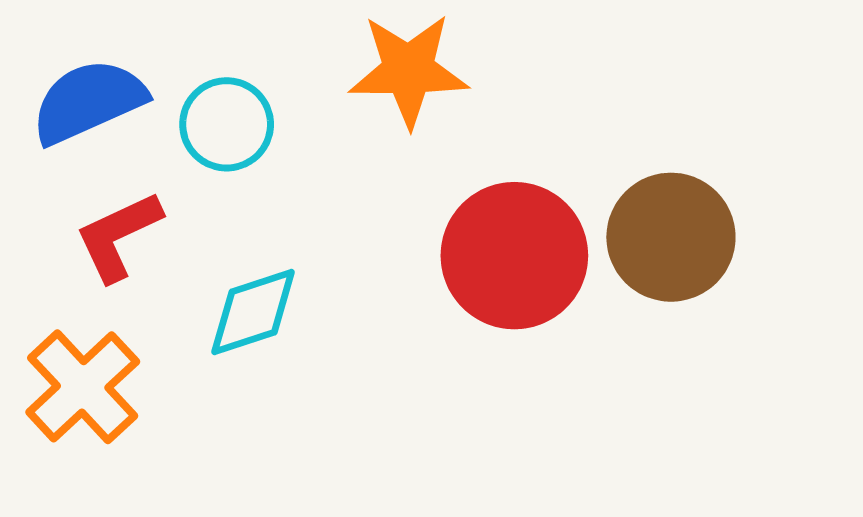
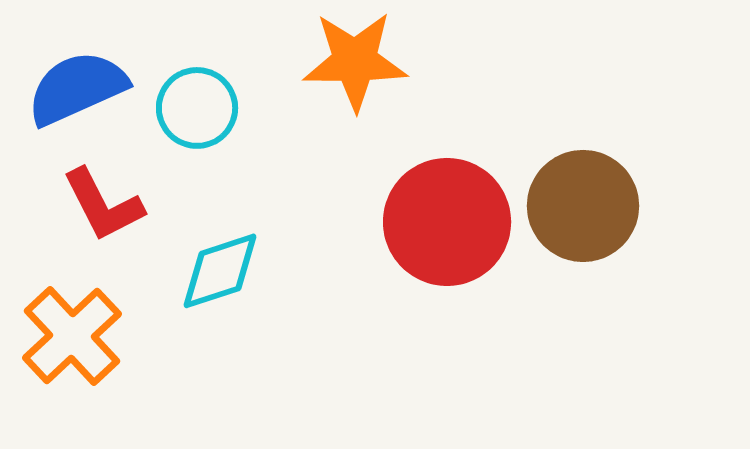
red L-shape: (118, 236) -> (103, 205), turned -92

